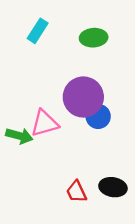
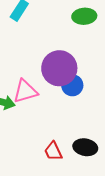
green ellipse: (94, 38) -> (84, 16), moved

